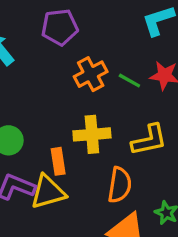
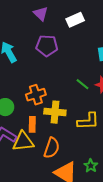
orange cross: (91, 74) -> (36, 95), moved
orange semicircle: (120, 185) -> (52, 148), moved

